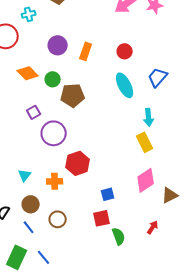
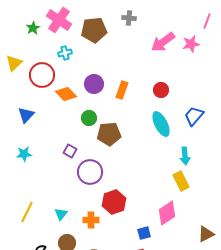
orange diamond: (28, 73) -> (66, 94), moved
purple square: (34, 112) -> (70, 151), turned -32
pink diamond: (146, 180) -> (167, 213), moved

